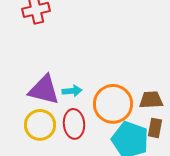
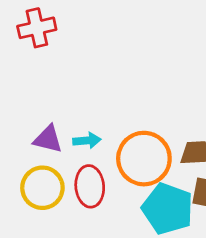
purple triangle: (44, 90) -> (48, 139), size x0.7

